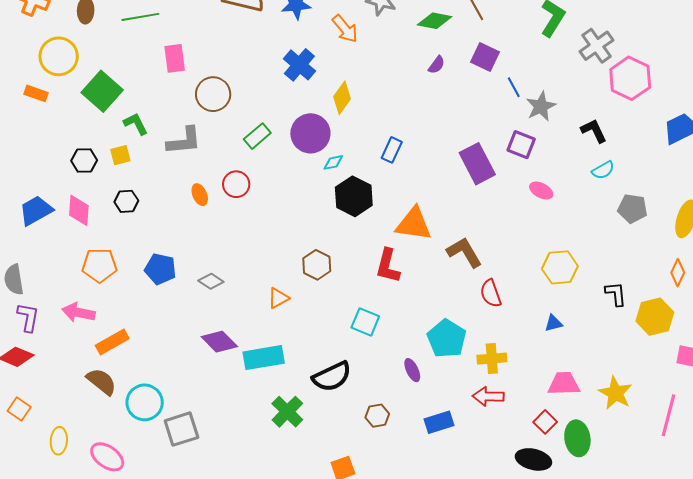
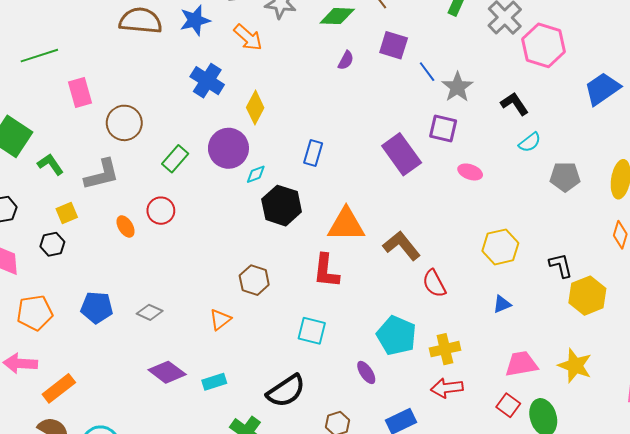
yellow square: (120, 155) -> (67, 213), moved
yellow hexagon: (655, 317) -> (587, 296), moved
cyan rectangle: (264, 358) -> (214, 382), size x0.6

